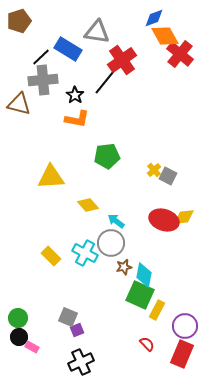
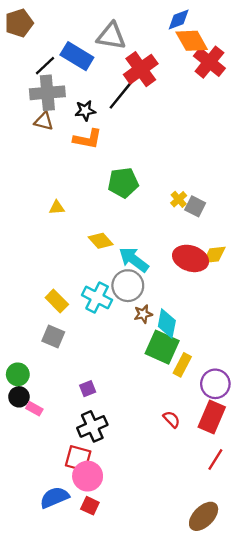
black star: (75, 95) -> (85, 111), turned 30
brown triangle: (19, 104) -> (44, 121), moved, size x0.7
yellow triangle: (51, 177) -> (57, 208), size x0.5
cyan arrow: (116, 221) -> (134, 260), size x1.5
gray square: (68, 317) -> (53, 337), moved
red semicircle: (147, 344) -> (172, 419), moved

